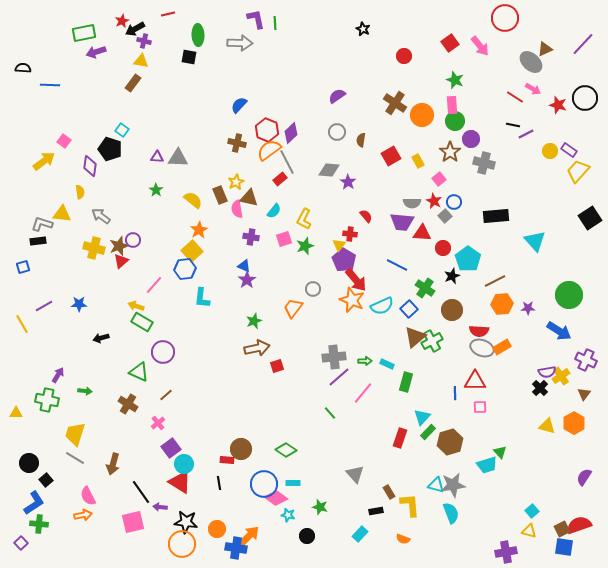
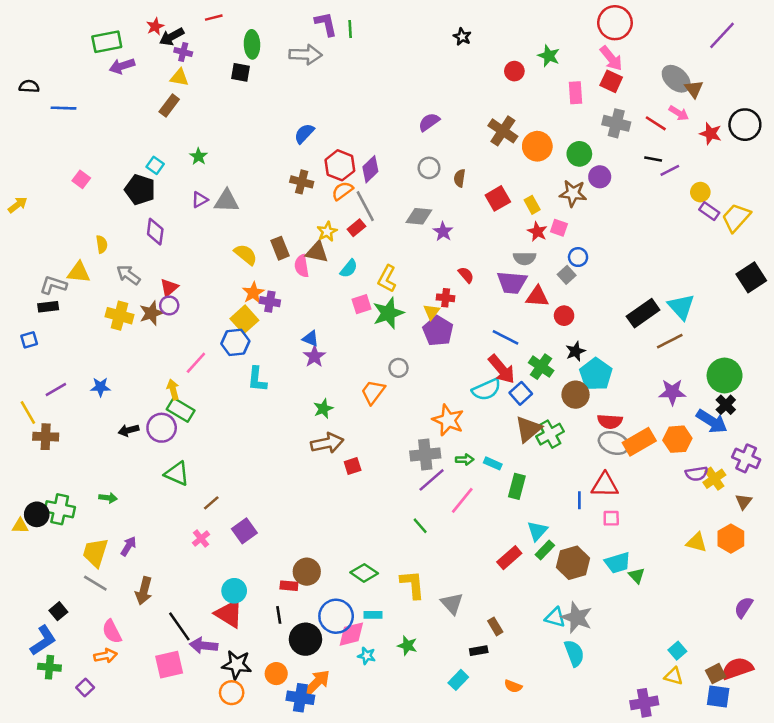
red circle: (505, 18) -> (615, 23), moved
red square: (450, 43) -> (611, 81), moved, turned -30
purple line: (583, 44) -> (722, 35), moved
brown triangle: (545, 49) -> (694, 89), moved, turned -42
green star: (455, 80) -> (549, 56), moved
pink rectangle: (452, 105) -> (576, 93), moved
orange semicircle: (269, 150) -> (342, 191), size x0.7
purple rectangle: (569, 150) -> (709, 211), moved
brown star: (450, 152) -> (573, 193), turned -30
purple triangle: (157, 157) -> (200, 200), turned -32
yellow arrow: (44, 161) -> (18, 205), moved, size x0.7
gray cross: (484, 163) -> (616, 123), moved
purple diamond: (90, 166) -> (155, 232), moved
pink square: (439, 179) -> (559, 228), turned -32
yellow star: (236, 182) -> (327, 232), moved
green star: (156, 190) -> (198, 156), moved
red star: (434, 201) -> (537, 232), moved
black rectangle: (496, 216) -> (643, 313), moved, turned -30
purple cross: (251, 237) -> (270, 302), moved
green star: (305, 246) -> (388, 313), size x1.4
cyan pentagon: (468, 259) -> (596, 374), moved
red triangle: (121, 261) -> (169, 288), moved
red arrow: (356, 280) -> (502, 369), moved
brown line: (495, 281) -> (670, 341), moved
orange star: (352, 300) -> (448, 420), moved
orange hexagon: (502, 304) -> (677, 439), moved
yellow arrow: (136, 306) -> (173, 390), turned 56
purple star: (528, 308) -> (672, 392), size x1.5
orange rectangle: (502, 347) -> (639, 442), size x1.4
purple circle: (163, 352) -> (162, 428), moved
purple arrow: (58, 375) -> (128, 546), moved
black cross: (540, 388) -> (726, 405), moved
brown cross: (128, 404) -> (46, 437), moved, turned -30
red rectangle: (400, 438) -> (509, 558), turned 30
purple square: (171, 448) -> (244, 531), moved
black circle: (29, 463) -> (37, 514), moved
cyan trapezoid: (487, 465) -> (618, 563), moved
gray star: (453, 485) -> (577, 618), turned 30
pink diamond: (276, 498) -> (351, 634), turned -50
yellow L-shape: (410, 505) -> (412, 584), moved
purple arrow: (160, 507) -> (204, 646), size x1.5
black circle: (307, 536) -> (305, 639), moved, size x1.6
purple square: (21, 543) -> (85, 688), moved
orange circle: (182, 544) -> (232, 693), size x0.7

